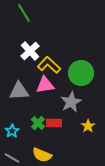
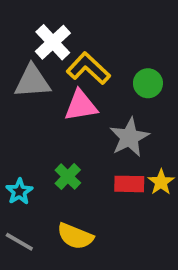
green circle: (81, 73) -> (148, 83), size x0.6
gray triangle: (19, 91) -> (32, 81), moved
red rectangle: (54, 123) -> (129, 184), moved

